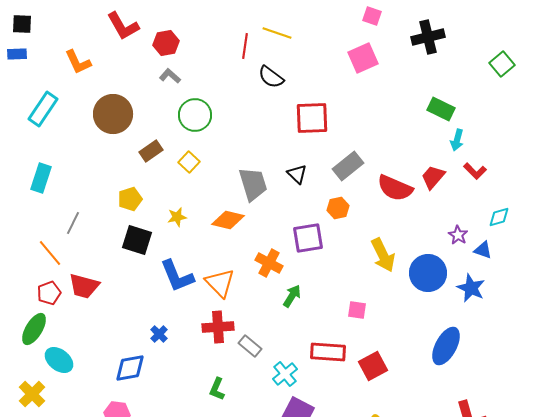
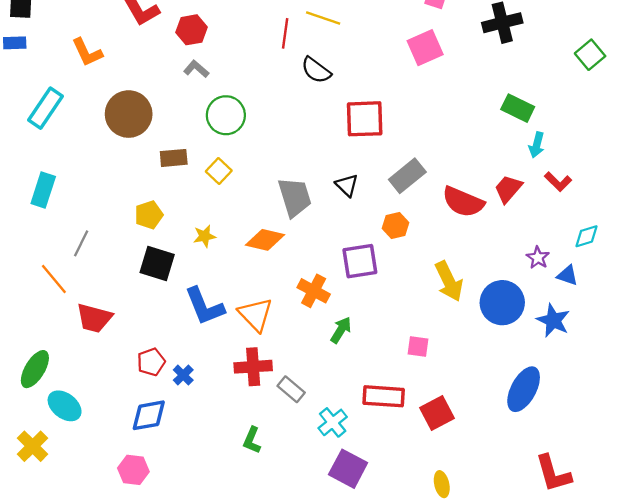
brown rectangle: (151, 151) -> (174, 158), turned 30
red pentagon: (49, 293) -> (151, 362), moved

